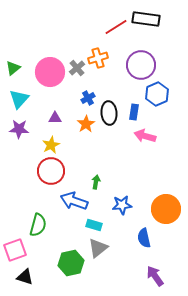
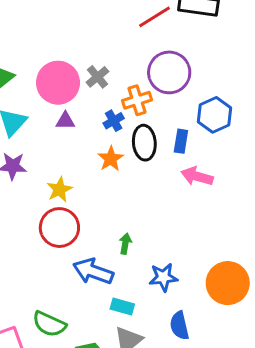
orange cross: (98, 58) -> (137, 100), moved
purple circle: (141, 65) -> (169, 72), moved
purple triangle: (55, 118) -> (65, 121), moved
green semicircle: (38, 225) -> (49, 324), moved, turned 100
blue semicircle: (144, 238) -> (179, 326), moved

